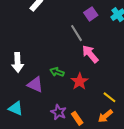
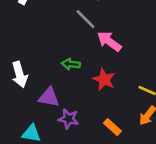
green arrow: (57, 72) -> (71, 64), moved
purple star: (59, 112) -> (69, 119), moved

